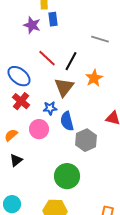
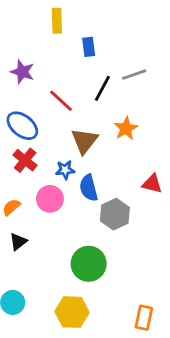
blue rectangle: (53, 19) -> (89, 47), moved
purple star: (32, 25) -> (22, 72), moved
gray line: (100, 39) -> (134, 75), turned -36
black line: (71, 61) -> (102, 88), moved

